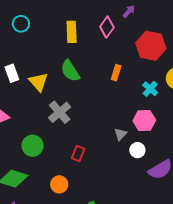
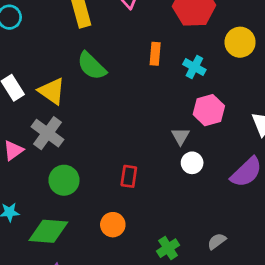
cyan cross: (150, 89) -> (194, 67), moved
gray cross: (60, 112) -> (47, 133), moved
white circle: (137, 150) -> (192, 163), moved

